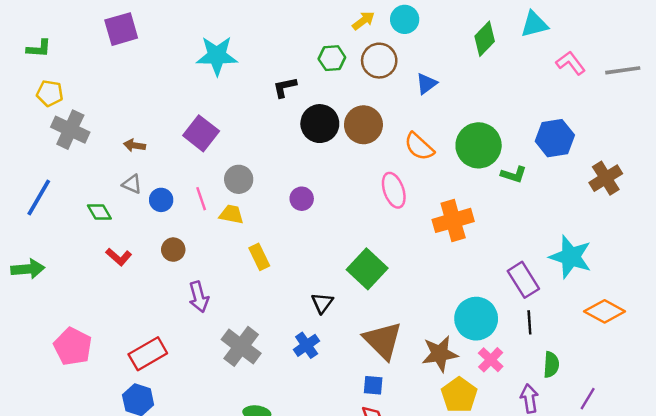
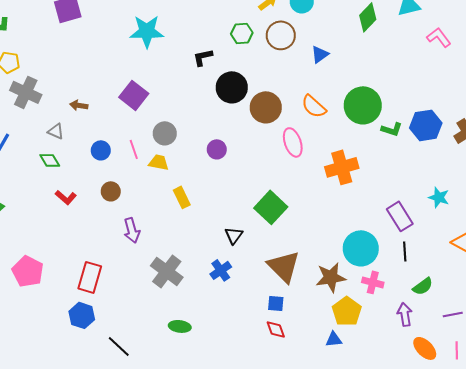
brown circle: (363, 125) -> (266, 107), moved
blue hexagon: (555, 138) -> (426, 125), moved
gray triangle: (132, 184) -> (56, 131), moved
cyan star: (571, 257) -> (439, 197), size x0.6
red rectangle: (148, 354) -> (90, 277), turned -44
pink cross: (491, 360) -> (373, 282), turned -30
green semicircle: (551, 365) -> (423, 286), turned 50
purple line: (588, 399) -> (453, 314), turned 48

